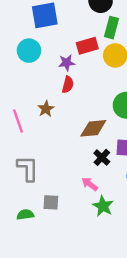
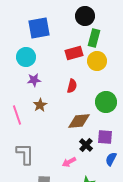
purple star: (67, 63) -> (34, 80), moved
red semicircle: (68, 85) -> (72, 86), moved
pink arrow: (90, 184) -> (69, 162), moved, turned -64

